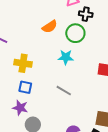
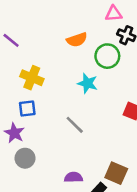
blue square: (25, 87) -> (27, 109), turned -32

